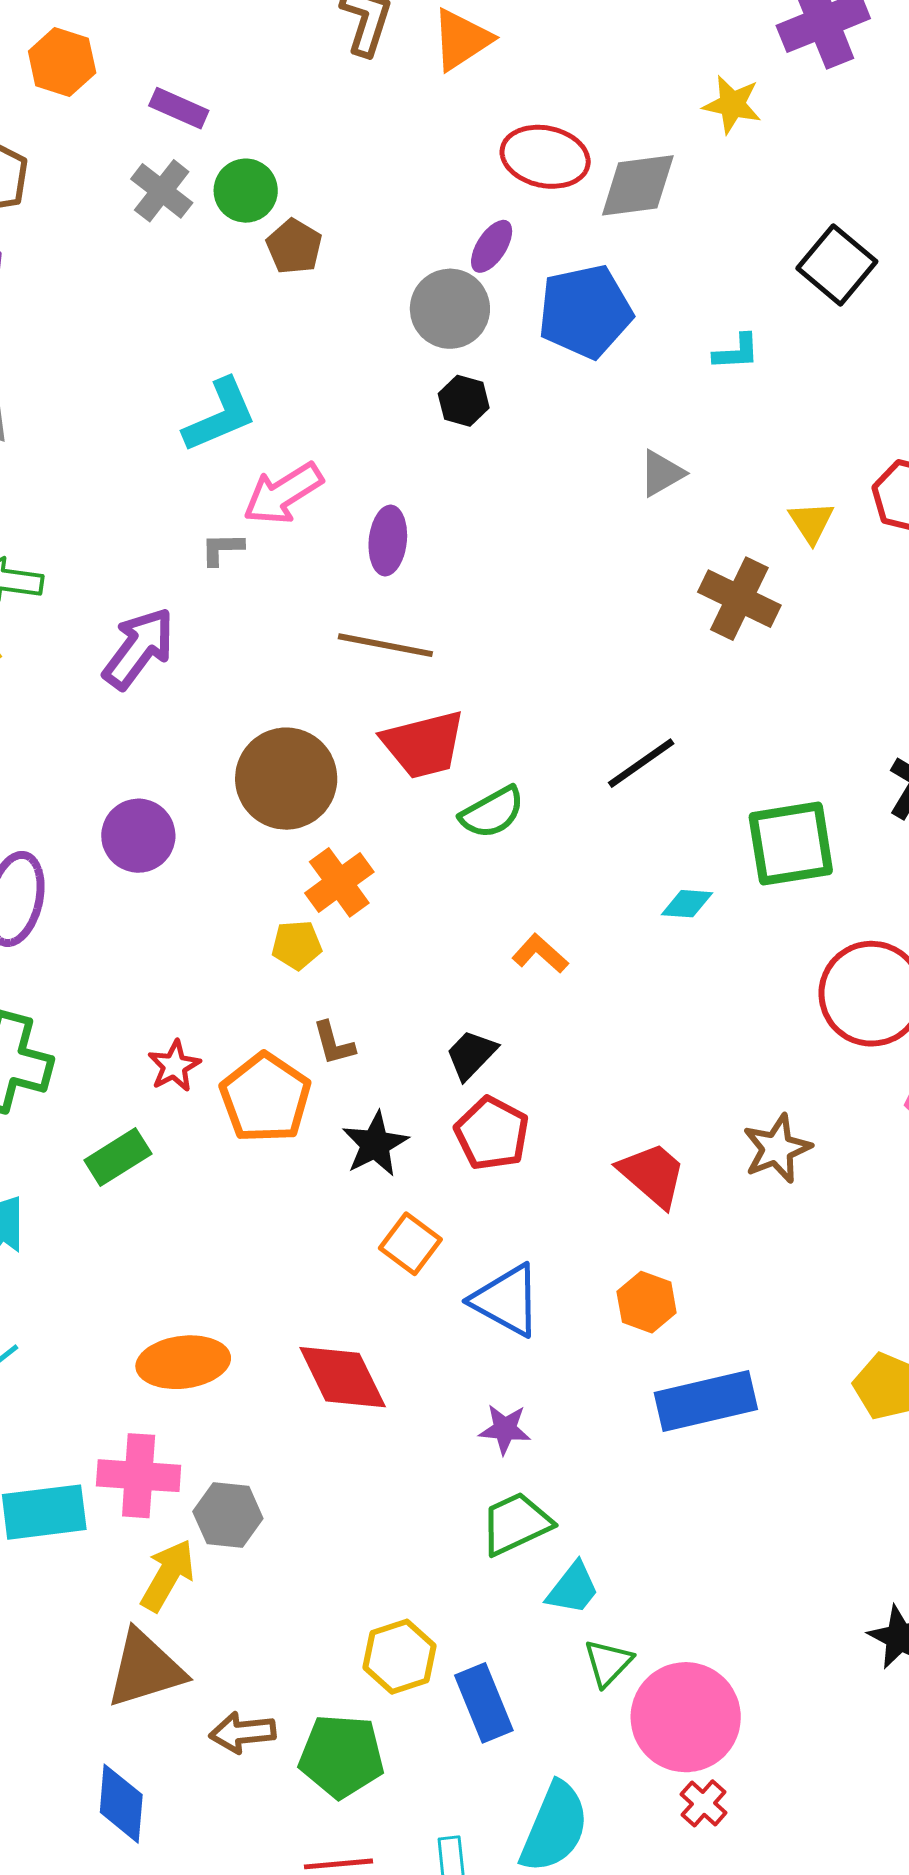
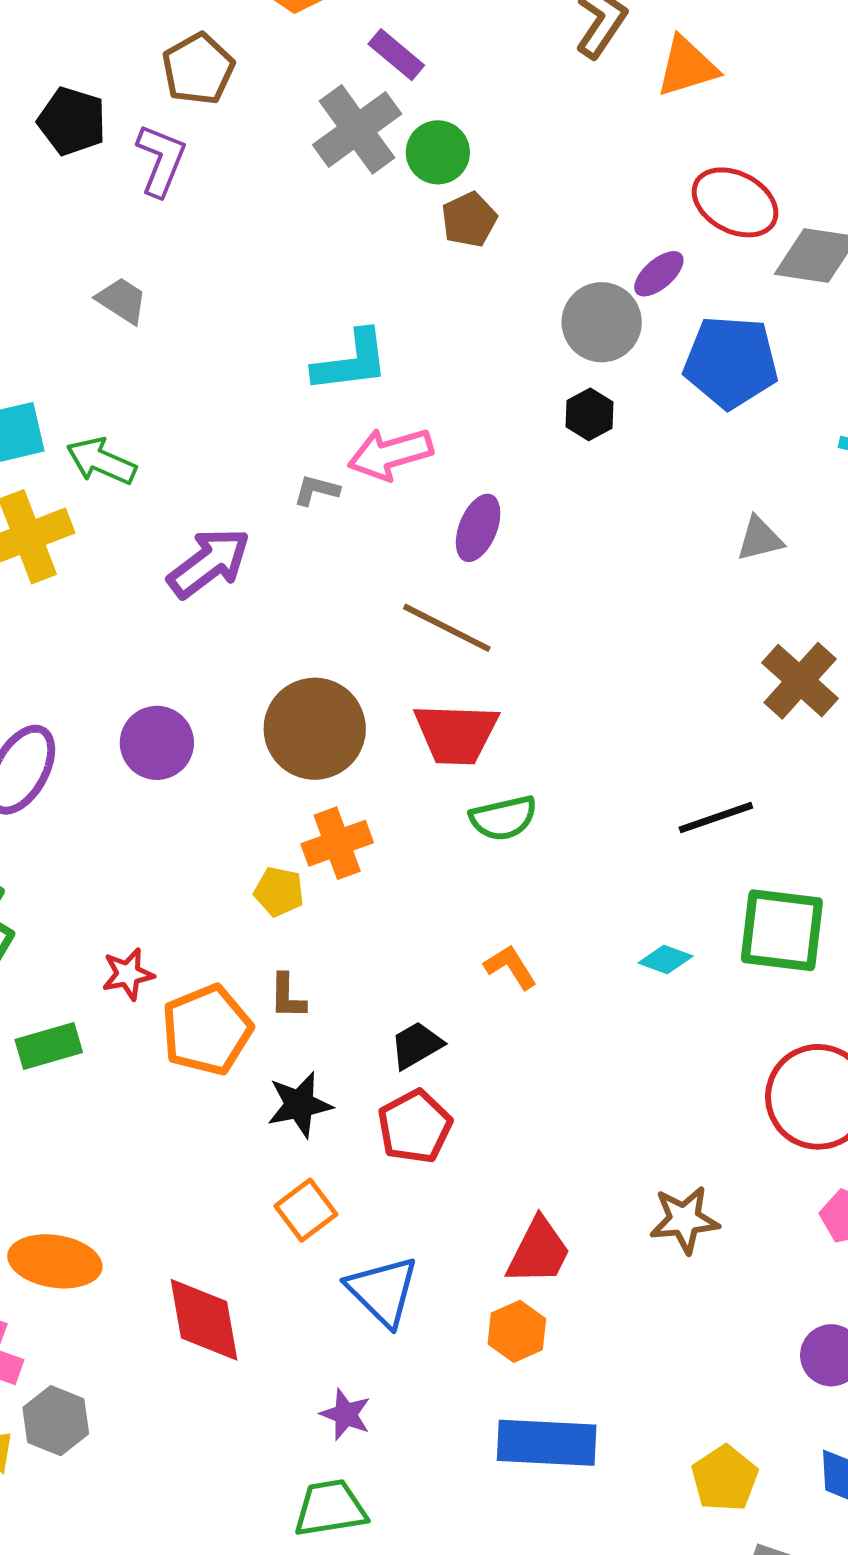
gray cross: (162, 191) -> (357, 129), size x1.4
black line: (641, 763) -> (716, 818), moved
red trapezoid: (652, 1175) -> (539, 1251), moved, turned 60

